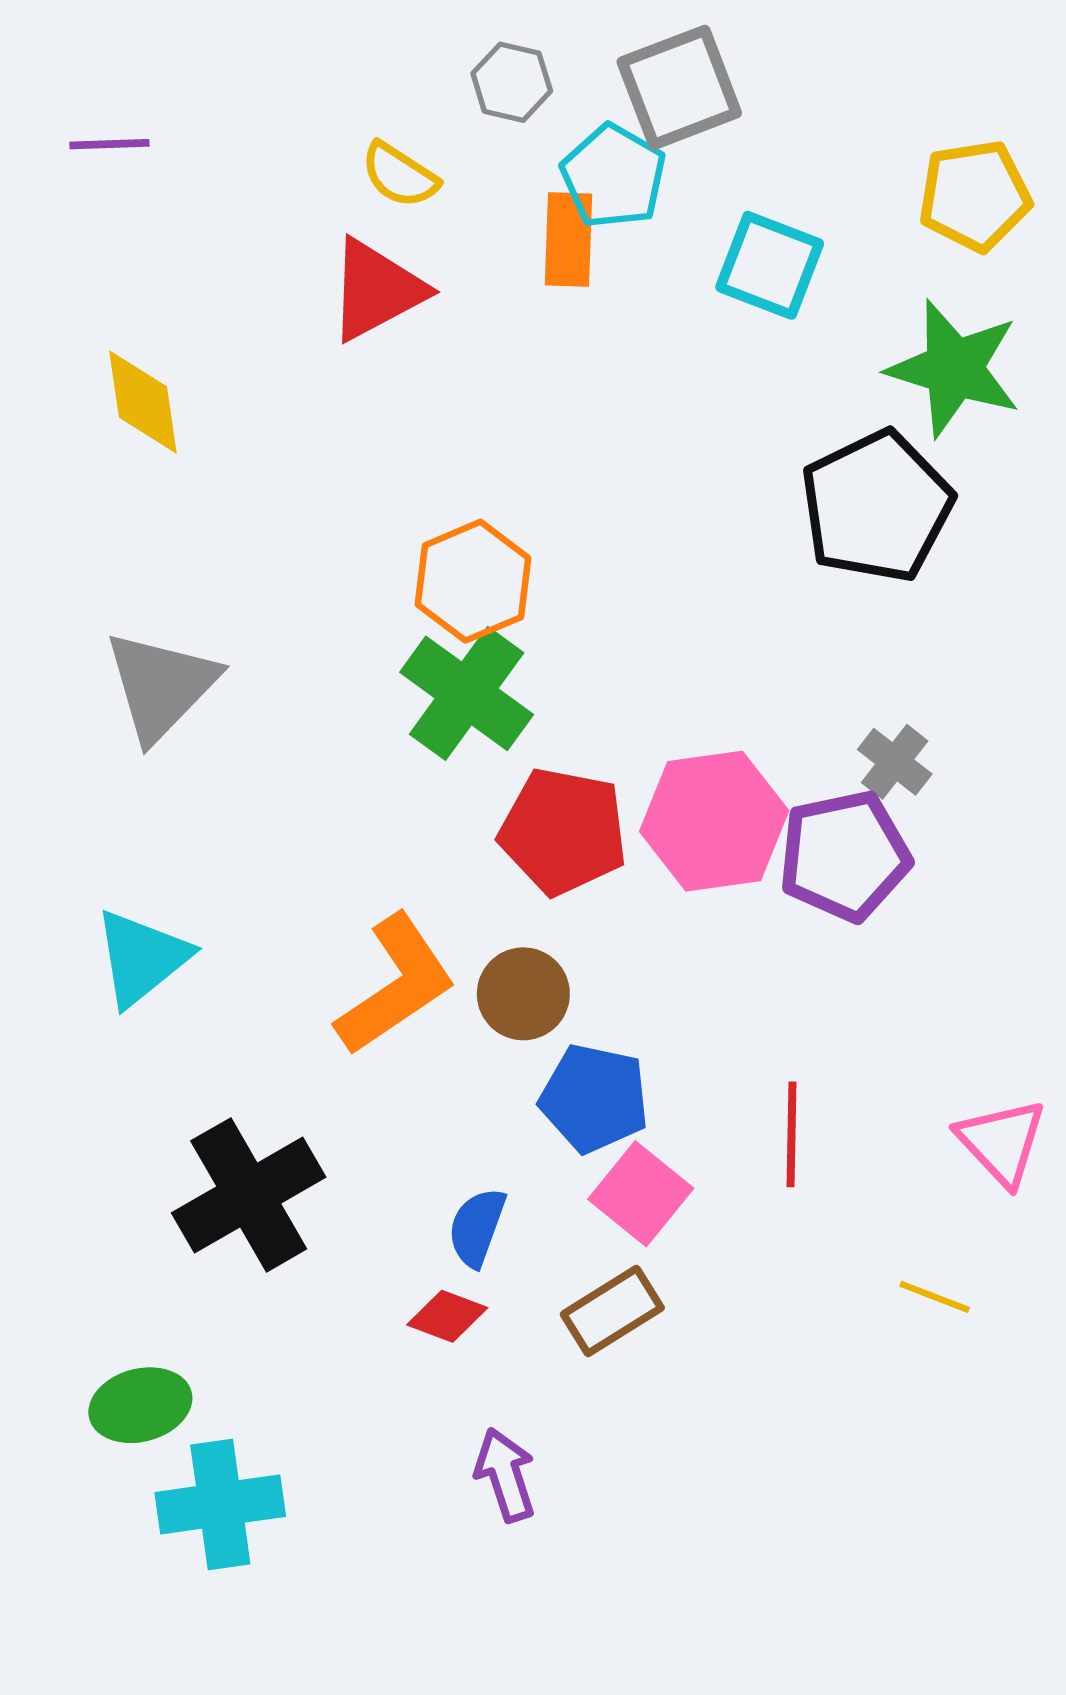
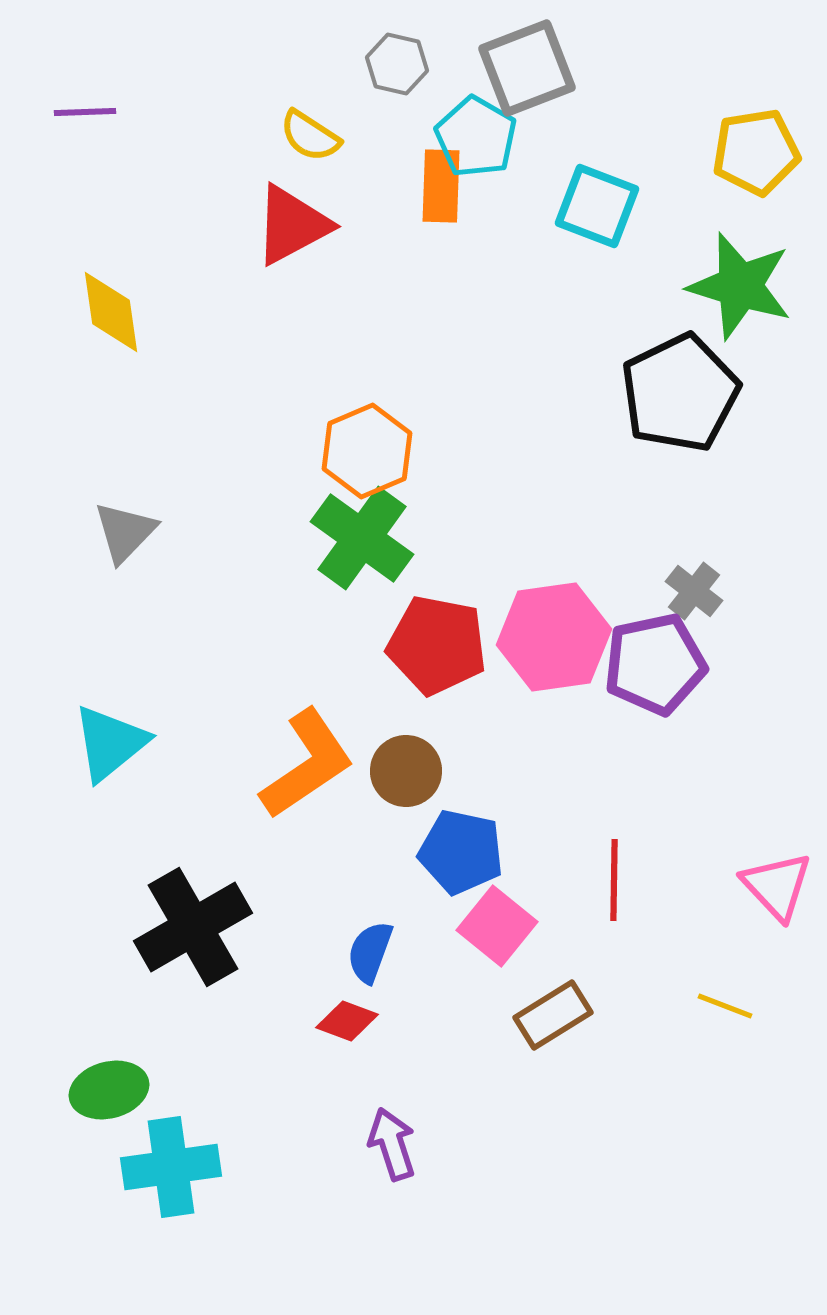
gray triangle: (161, 686) -> (125, 532), size x0.7
brown rectangle: (612, 1311) -> (553, 1015), moved

